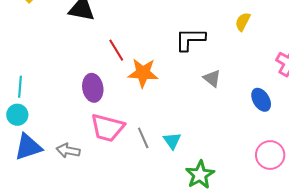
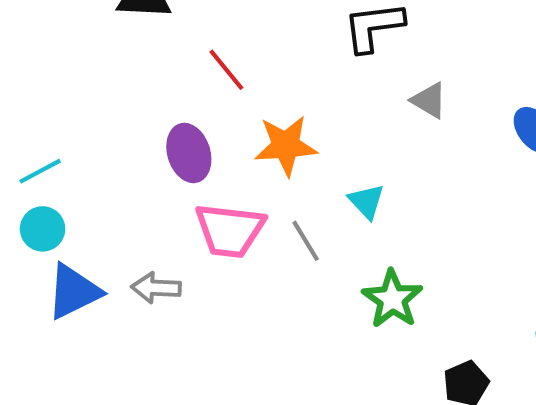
orange star: (143, 73) -> (286, 146), moved
cyan line: (20, 87) -> (40, 171), turned 65
cyan triangle: (172, 141) -> (366, 201), moved
green star: (200, 175) -> (392, 299), moved

